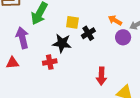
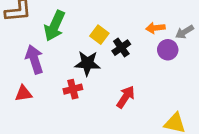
orange arrow: (115, 20) -> (155, 28), turned -32
yellow square: (72, 22) -> (99, 35), turned 32
red arrow: (101, 76) -> (126, 97), moved, turned -144

